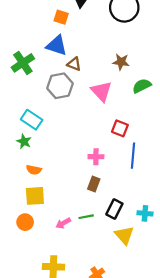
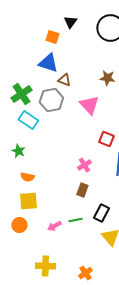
green cross: (23, 63) -> (21, 94), moved
cyan rectangle: (32, 120) -> (28, 120), moved
pink cross: (96, 157) -> (84, 165), turned -32

